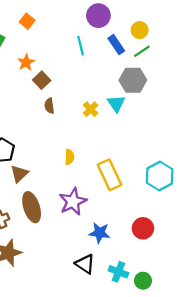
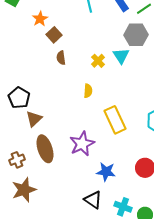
yellow semicircle: (69, 157) -> (88, 91), moved

